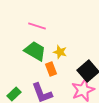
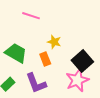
green trapezoid: (35, 51) -> (16, 53), moved

